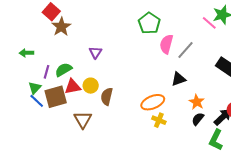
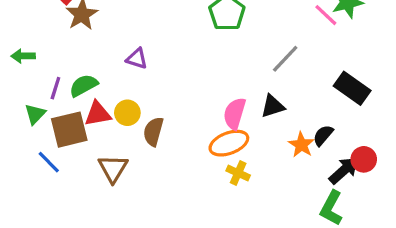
pink semicircle: (166, 44) -> (235, 114), moved
purple triangle: (95, 53) -> (137, 59), turned -48
blue line: (37, 101) -> (49, 162), moved
black semicircle: (198, 119) -> (323, 135), moved

